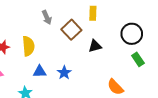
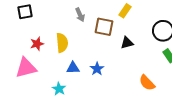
yellow rectangle: (93, 13) -> (125, 11), turned 32
brown square: (71, 30) -> (104, 27), turned -36

